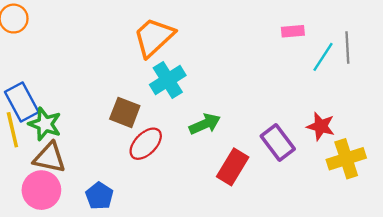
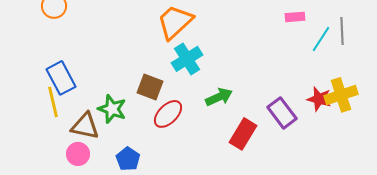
green star: (45, 124) -> (112, 109), moved
yellow cross: (346, 159) -> (341, 95), moved
pink circle: (41, 190) -> (78, 154), size x0.7

